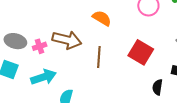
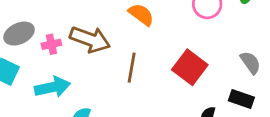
gray ellipse: (15, 41) -> (19, 34), turned -45

